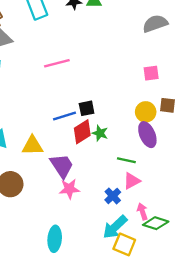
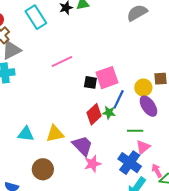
pink square: (151, 73) -> (107, 78), moved, size x1.6
black square: (87, 108) -> (90, 82), moved, turned 32
blue line: (65, 116) -> (119, 99), moved, turned -36
blue cross: (113, 196) -> (130, 163), size x1.6

